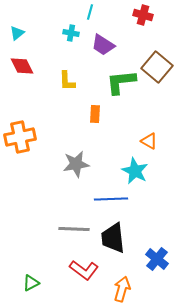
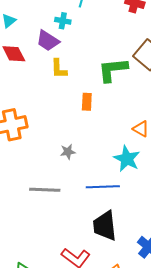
purple trapezoid: (103, 45) -> (48, 41), moved
gray star: (76, 164) -> (68, 152), size x0.6
gray line: (74, 229) -> (45, 190), moved

